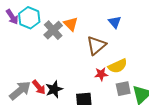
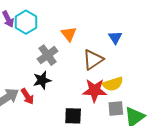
gray cross: (53, 30) -> (48, 55), moved
red star: (101, 74) -> (94, 90), size x1.6
black star: (54, 89) -> (42, 80), moved

